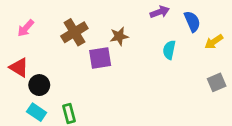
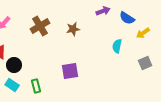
blue semicircle: (192, 21) -> (127, 18), turned 147
cyan semicircle: (169, 50) -> (117, 46), moved
purple square: (100, 58) -> (70, 71), moved

